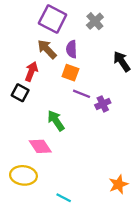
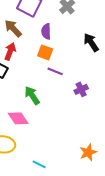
brown arrow: (47, 49) -> (13, 28), moved
purple cross: (103, 104) -> (81, 89), moved

